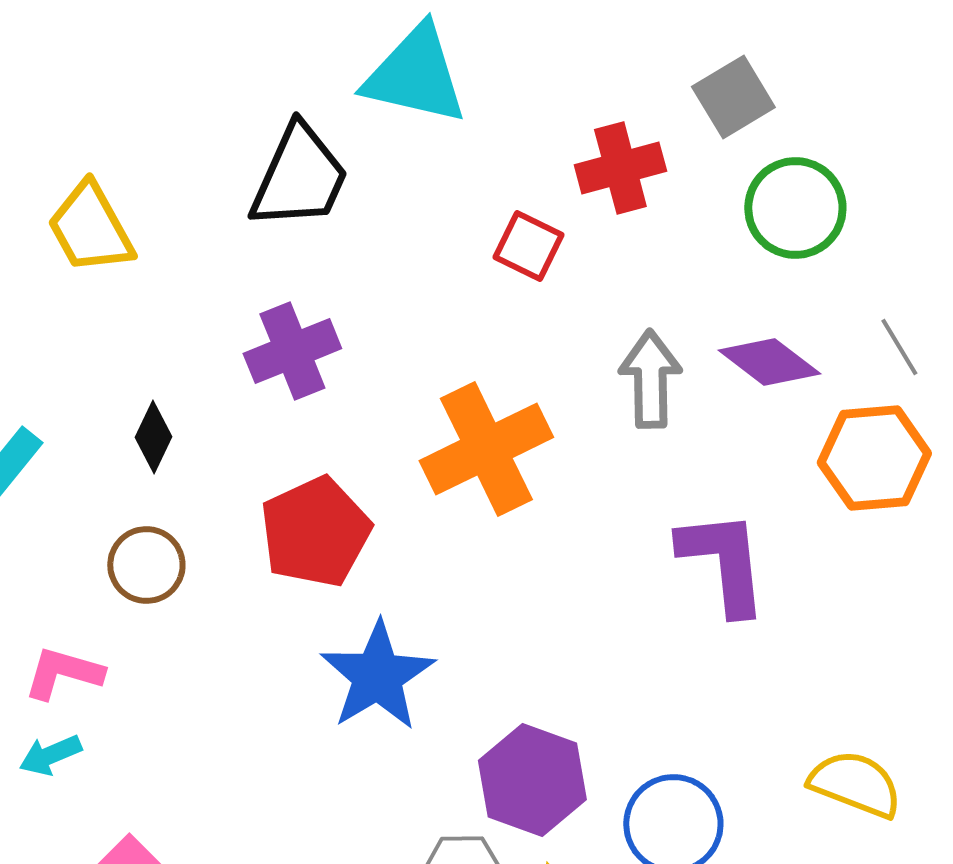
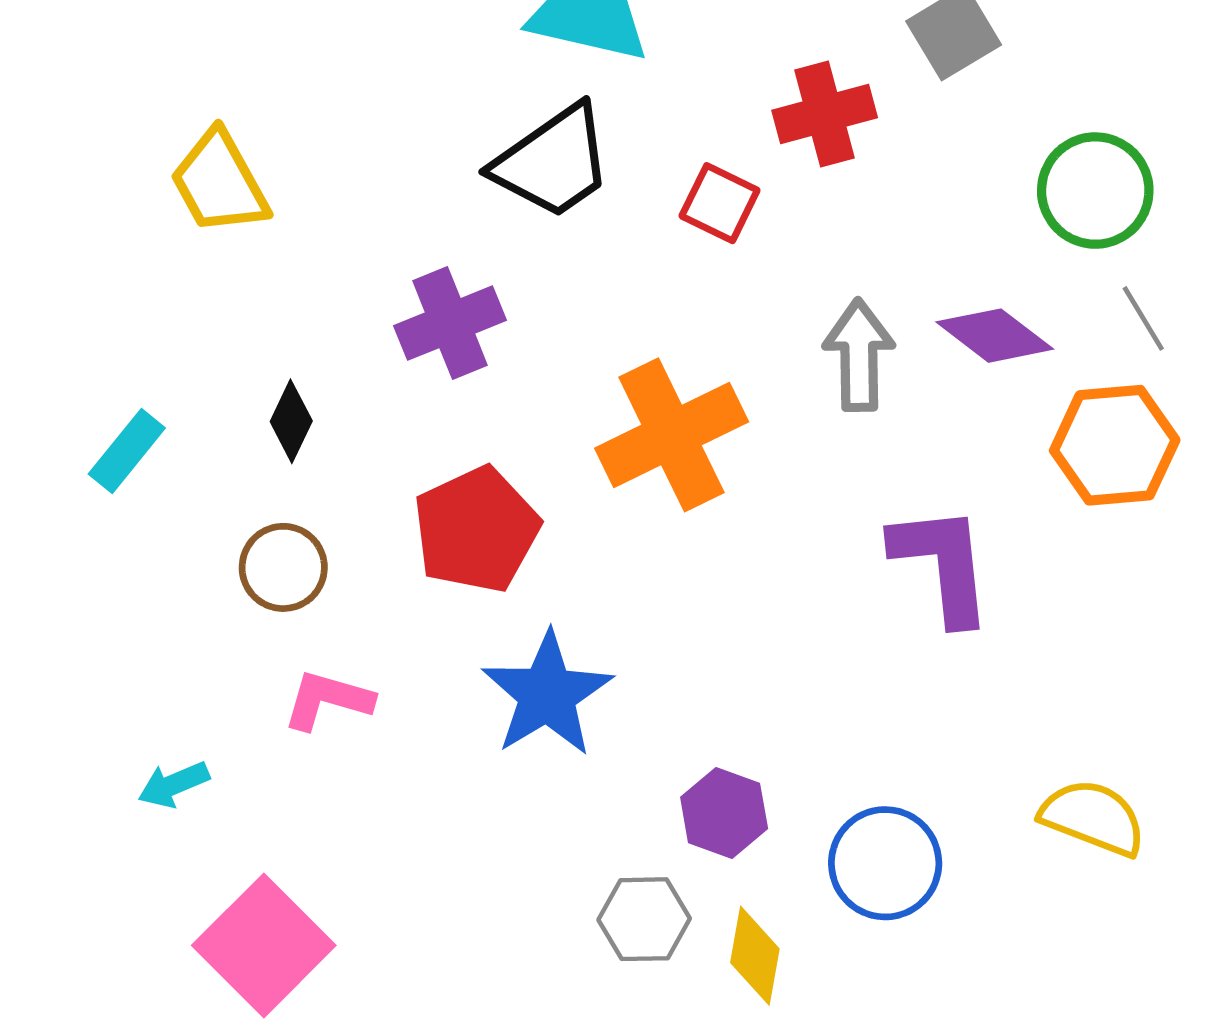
black trapezoid: (299, 177) -> (553, 162), moved, turned 31
green circle: (795, 208) -> (1095, 191), moved
pink L-shape: (63, 673) -> (328, 700), moved
purple hexagon: (532, 780) -> (724, 813), size x0.7

